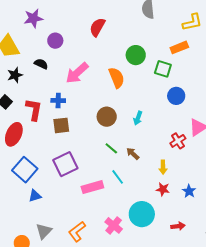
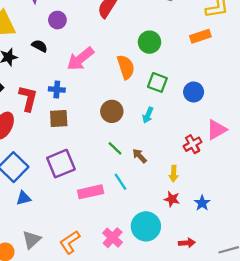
green square: (163, 69) -> (157, 82), moved

